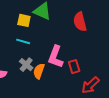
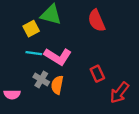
yellow square: (24, 20) -> (31, 29), turned -32
pink L-shape: (56, 57) -> (58, 57), moved, turned -70

